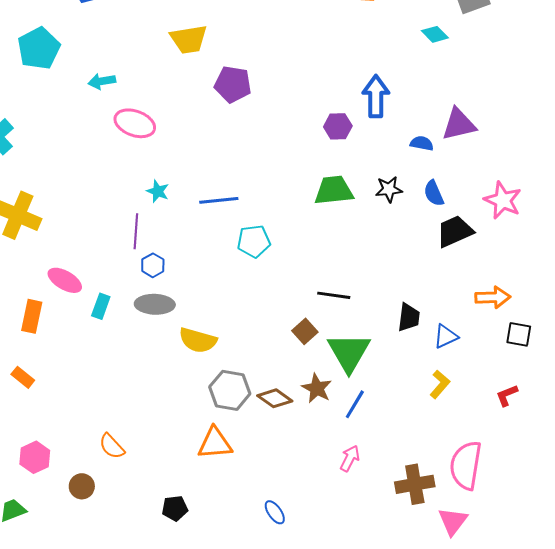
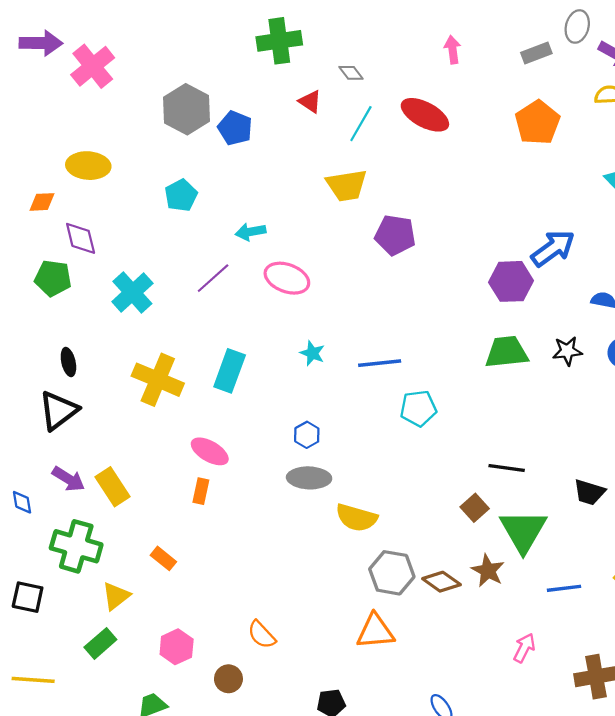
cyan pentagon: (39, 48) -> (181, 195), size x0.7
blue arrow: (376, 96) -> (553, 248), turned 54
purple hexagon: (338, 126) -> (511, 281), size x1.4
purple line: (136, 231) -> (213, 278), moved, turned 44
cyan rectangle: (101, 306) -> (230, 371), moved, size x1.5
orange rectangle: (32, 316) -> (201, 491), moved, size x0.7
black trapezoid: (409, 317) -> (589, 492), turned 100
blue line: (355, 404) -> (564, 588), moved, turned 52

